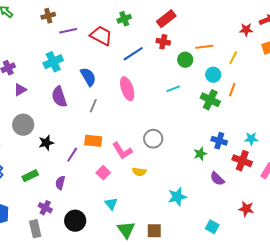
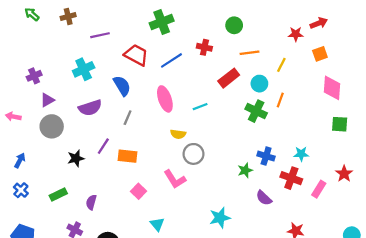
brown cross: (48, 16) -> (68, 16), moved
green cross: (124, 19) -> (162, 22), size x1.5
red rectangle: (166, 19) -> (229, 78), moved
red trapezoid: (101, 36) -> (136, 55), moved
green circle: (185, 60) -> (234, 25), moved
cyan line: (173, 89) -> (200, 107), moved
purple semicircle: (59, 97) -> (90, 108), turned -90
gray circle: (23, 125) -> (52, 126), moved
pink L-shape: (122, 151) -> (175, 179), moved
purple line: (72, 155) -> (103, 146), moved
yellow semicircle: (139, 172) -> (178, 134), moved
cyan triangle: (111, 204) -> (157, 224), moved

